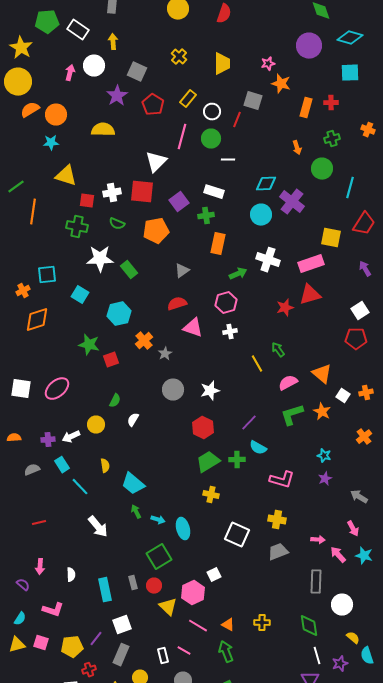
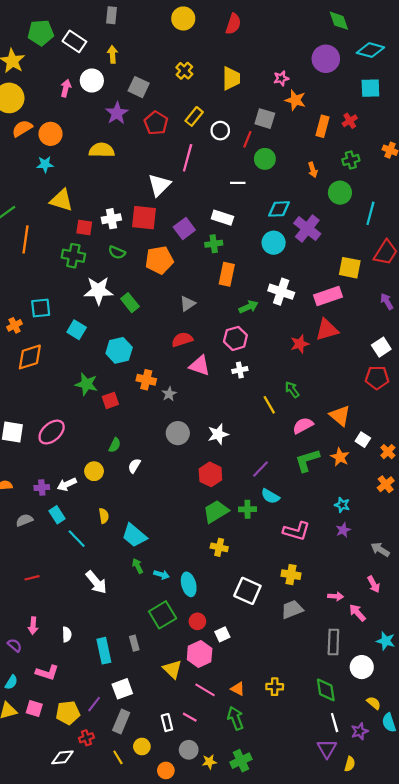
red cross: (331, 103) -> (350, 121), turned -32
green circle: (211, 139) -> (265, 159), moved
orange cross: (144, 341) -> (146, 380), turned -36
orange cross: (366, 393) -> (388, 452), moved, turned -32
cyan star: (364, 556) -> (386, 641), moved
red circle: (154, 586) -> (197, 621), moved

